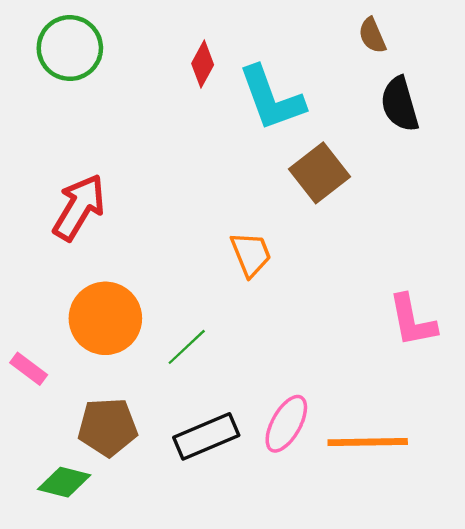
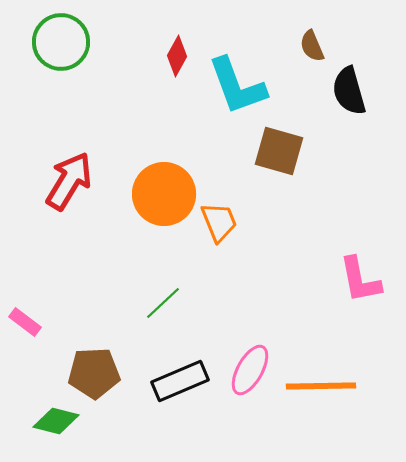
brown semicircle: (372, 35) -> (312, 46), moved
brown square: (320, 173) -> (279, 151), turned -36
orange circle: (105, 318) -> (164, 194), moved

